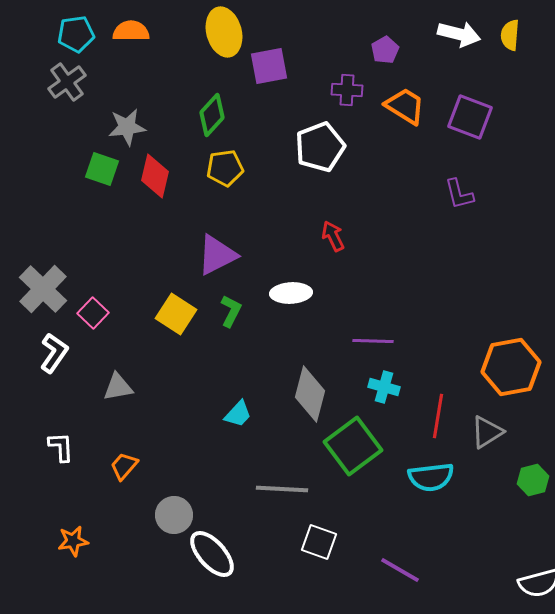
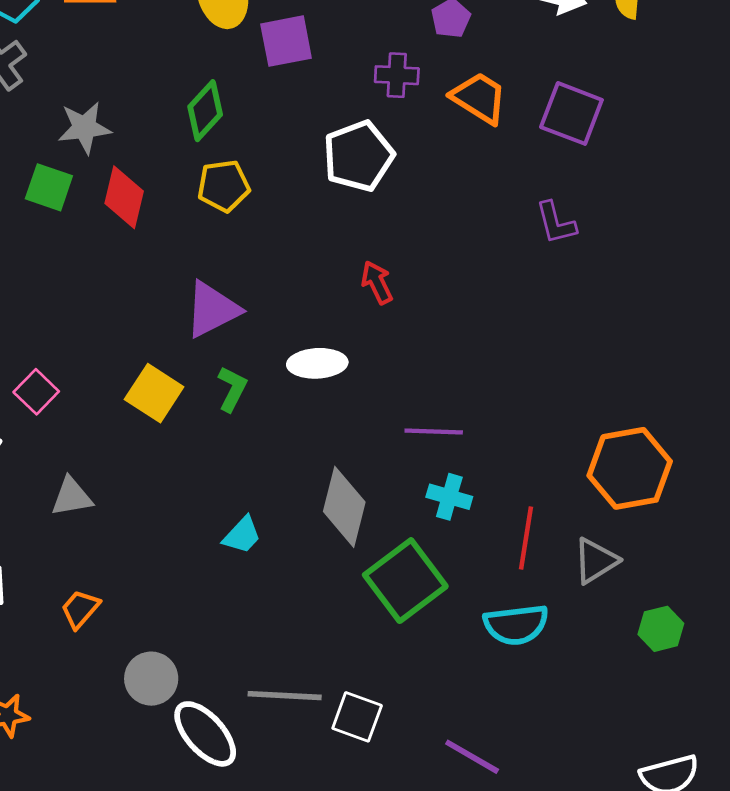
gray line: (282, 489) -> (285, 696), moved

